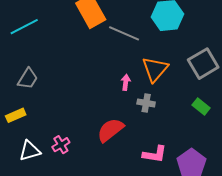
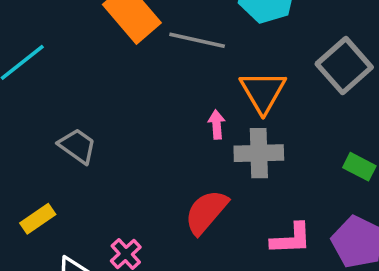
gray trapezoid: (28, 79) -> (77, 146), moved, turned -75
gray cross: (146, 103) -> (259, 153), size x1.5
green rectangle: (201, 107) -> (359, 167), moved

